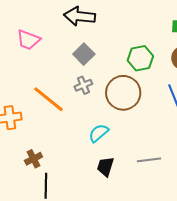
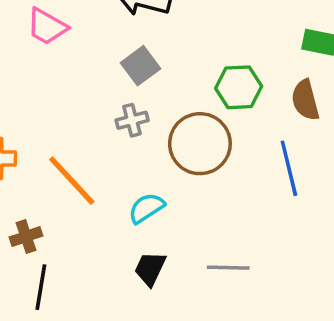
orange line: (48, 99) -> (72, 181), moved

